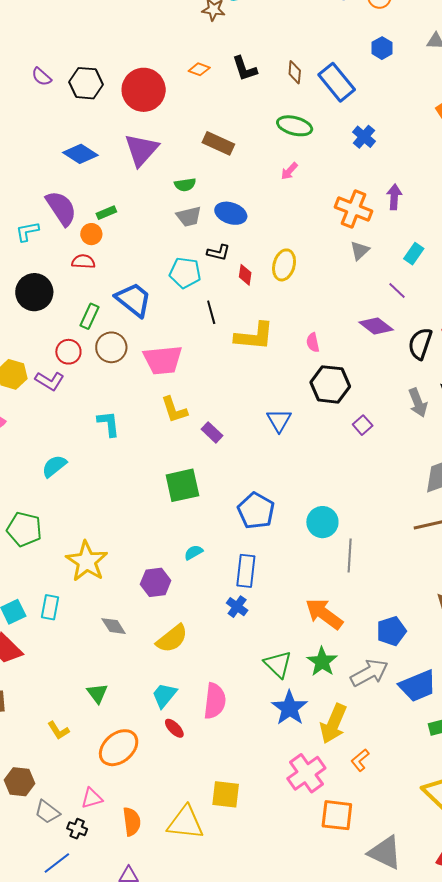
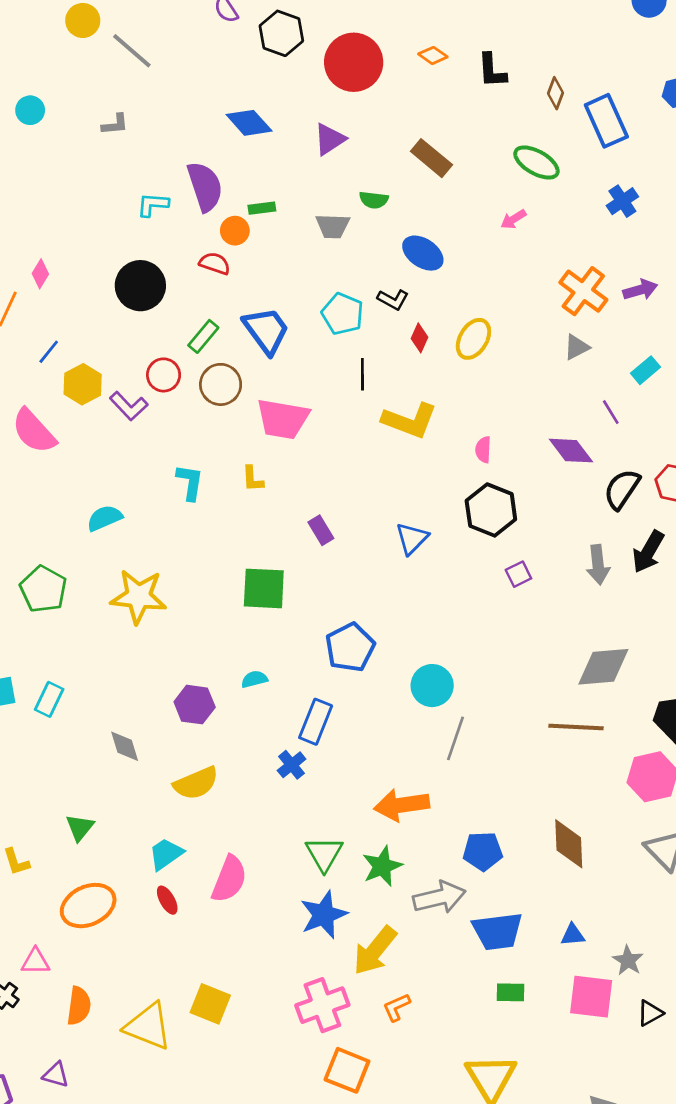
purple triangle: (141, 150) -> (330, 139), size x0.7
purple arrow: (394, 197) -> (640, 290), turned 55
gray trapezoid: (189, 216) -> (333, 226), moved
yellow L-shape: (174, 410) -> (253, 479), moved, size x0.7
yellow star: (87, 561) -> (138, 596), moved, turned 30
orange arrow: (324, 614) -> (402, 805), turned -60

